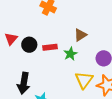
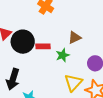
black circle: (29, 45) -> (23, 42), size x1.5

